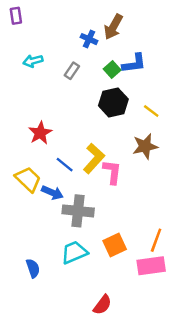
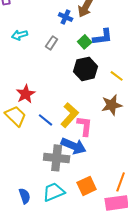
yellow trapezoid: (28, 179) -> (16, 116), moved
blue arrow: (52, 193) -> (74, 146), moved, size x1.4
blue semicircle: (33, 268) -> (25, 196), moved

